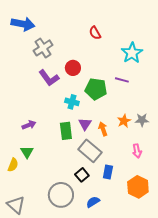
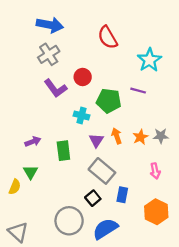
blue arrow: (23, 24) -> (50, 25), moved
red semicircle: (95, 33) -> (108, 37), size x1.5
orange arrow: (103, 129) -> (117, 136), moved
green rectangle: (66, 131) -> (63, 151), moved
blue semicircle: (93, 202) -> (105, 229), size x1.6

